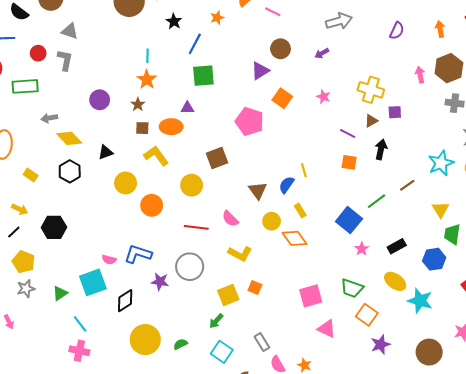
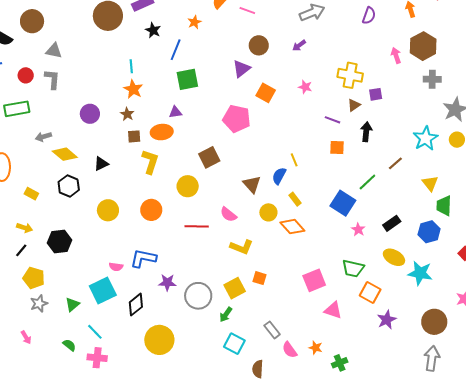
yellow L-shape: (156, 156) -> (150, 162), turned 60
yellow circle: (126, 183) -> (108, 210), moved
gray circle: (190, 267) -> (198, 296), moved
green semicircle: (180, 344) -> (69, 345), moved, turned 72

